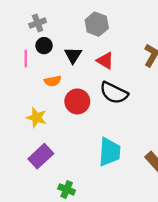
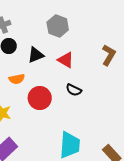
black triangle: (73, 55) -> (36, 55), turned 36
black semicircle: (114, 93) -> (74, 90), size x0.6

